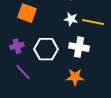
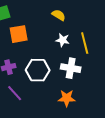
orange square: (27, 13) -> (19, 34), turned -30
yellow line: (93, 22) -> (85, 43), turned 65

